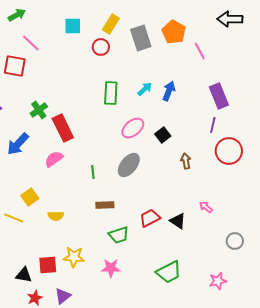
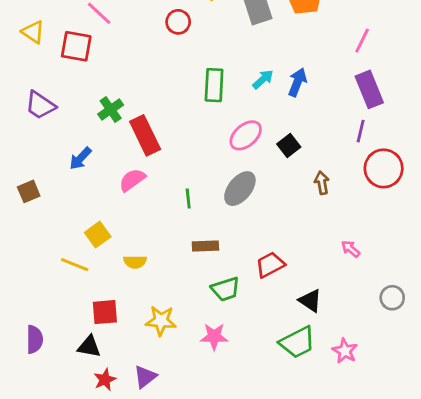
red circle: (101, 47) -> (178, 22), moved
pink line: (200, 51) -> (362, 41), moved, turned 54
blue arrow: (18, 144) -> (80, 158), size x0.7
black triangle: (178, 221) -> (310, 301), moved
red square: (48, 265) -> (105, 312), moved
pink star: (218, 281) -> (345, 351), moved, turned -30

